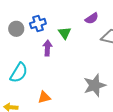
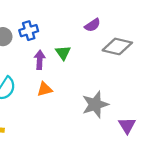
green triangle: (65, 33) -> (63, 53), moved
orange triangle: (44, 97) -> (45, 89), moved

